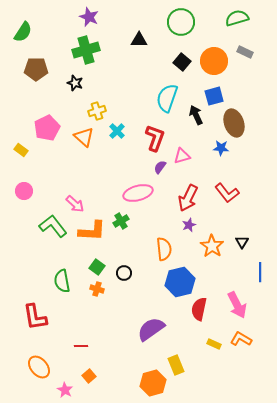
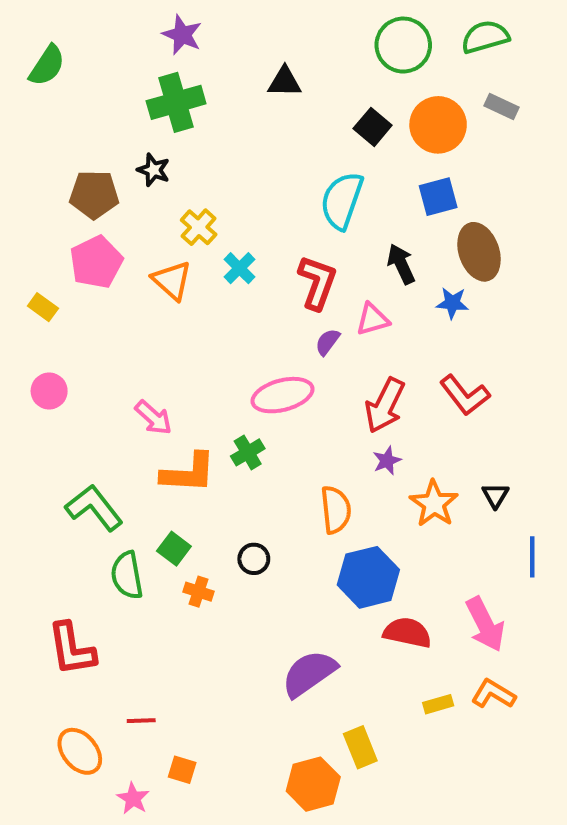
green circle: (181, 22) -> (403, 45), moved
brown pentagon: (36, 69) -> (94, 194), moved
yellow cross: (97, 111) -> (199, 227), turned -30
black arrow: (196, 115) -> (401, 264), moved
green L-shape: (53, 226) -> (94, 508), moved
green square: (97, 267) -> (174, 549), moved
red semicircle: (199, 309) -> (407, 633), turned 90
yellow rectangle: (214, 344) -> (438, 704), turned -40
red line: (81, 346) -> (141, 721), moved
orange square: (89, 376) -> (182, 770), turned -32

